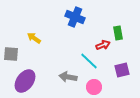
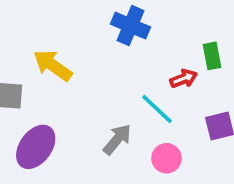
yellow arrow: (34, 38) -> (53, 65), size x1.5
gray arrow: (68, 77) -> (117, 139), turned 120

